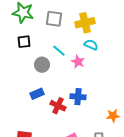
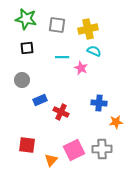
cyan line: (59, 51) -> (62, 57), turned -40
gray circle: (42, 65) -> (22, 80), moved
blue cross: (78, 97) -> (99, 103), moved

